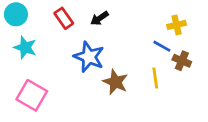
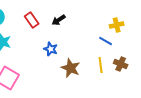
blue star: (89, 57) -> (51, 49), size x0.6
brown cross: (182, 61) -> (121, 64), moved

